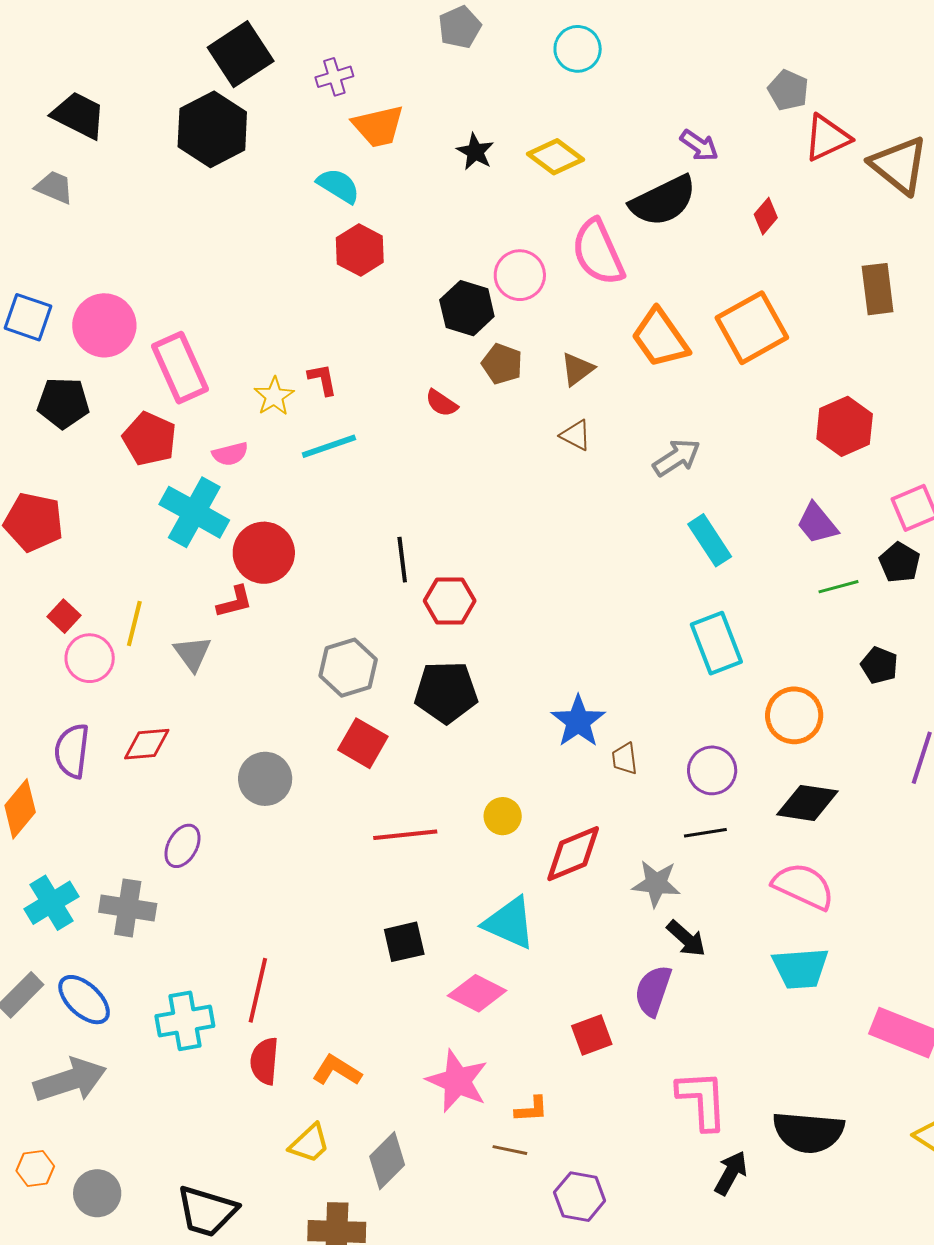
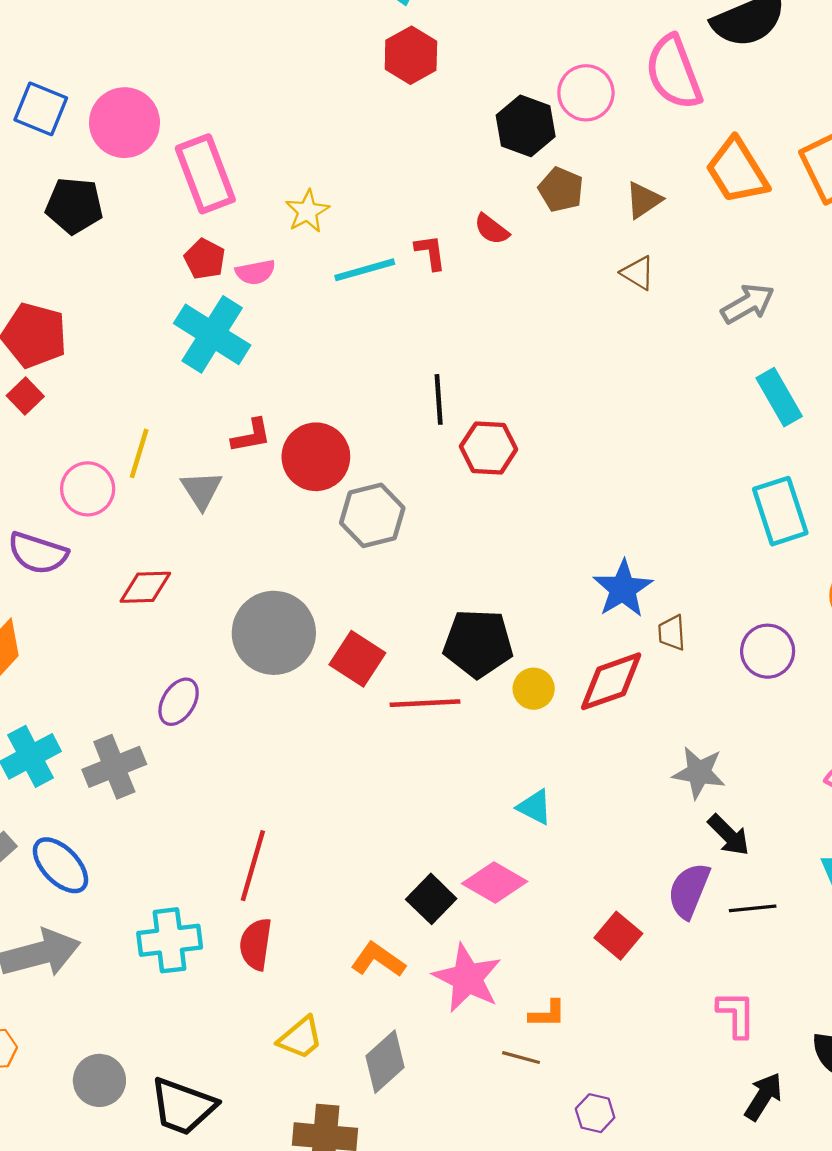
red L-shape: (322, 379) -> (430, 252), moved
red pentagon: (150, 439) -> (205, 259), moved, size x0.7
red circle: (264, 553) -> (316, 457), moved
red square: (64, 616) -> (25, 396), moved
black pentagon: (446, 692) -> (478, 643), moved
red square: (363, 743) -> (357, 659), moved
purple semicircle: (72, 751) -> (38, 553), moved, turned -82
gray circle: (265, 779) -> (274, 633), size x1.4
black line: (705, 833) -> (753, 908), moved
red diamond: (573, 854) -> (611, 681), moved
gray cross: (128, 908) -> (114, 767), turned -34
cyan triangle: (510, 923) -> (535, 807), size x0.6
black square: (404, 942) -> (431, 899), moved, turned -36
cyan cross: (185, 1021) -> (170, 940), moved
red square: (592, 1035) -> (618, 936), turned -33
orange L-shape: (337, 1070) -> (378, 960), moved
pink L-shape: (702, 1100) -> (736, 1014), size x0.7
gray circle: (97, 1193) -> (99, 1080), moved
purple hexagon: (580, 1197) -> (595, 1113), size x0.7

